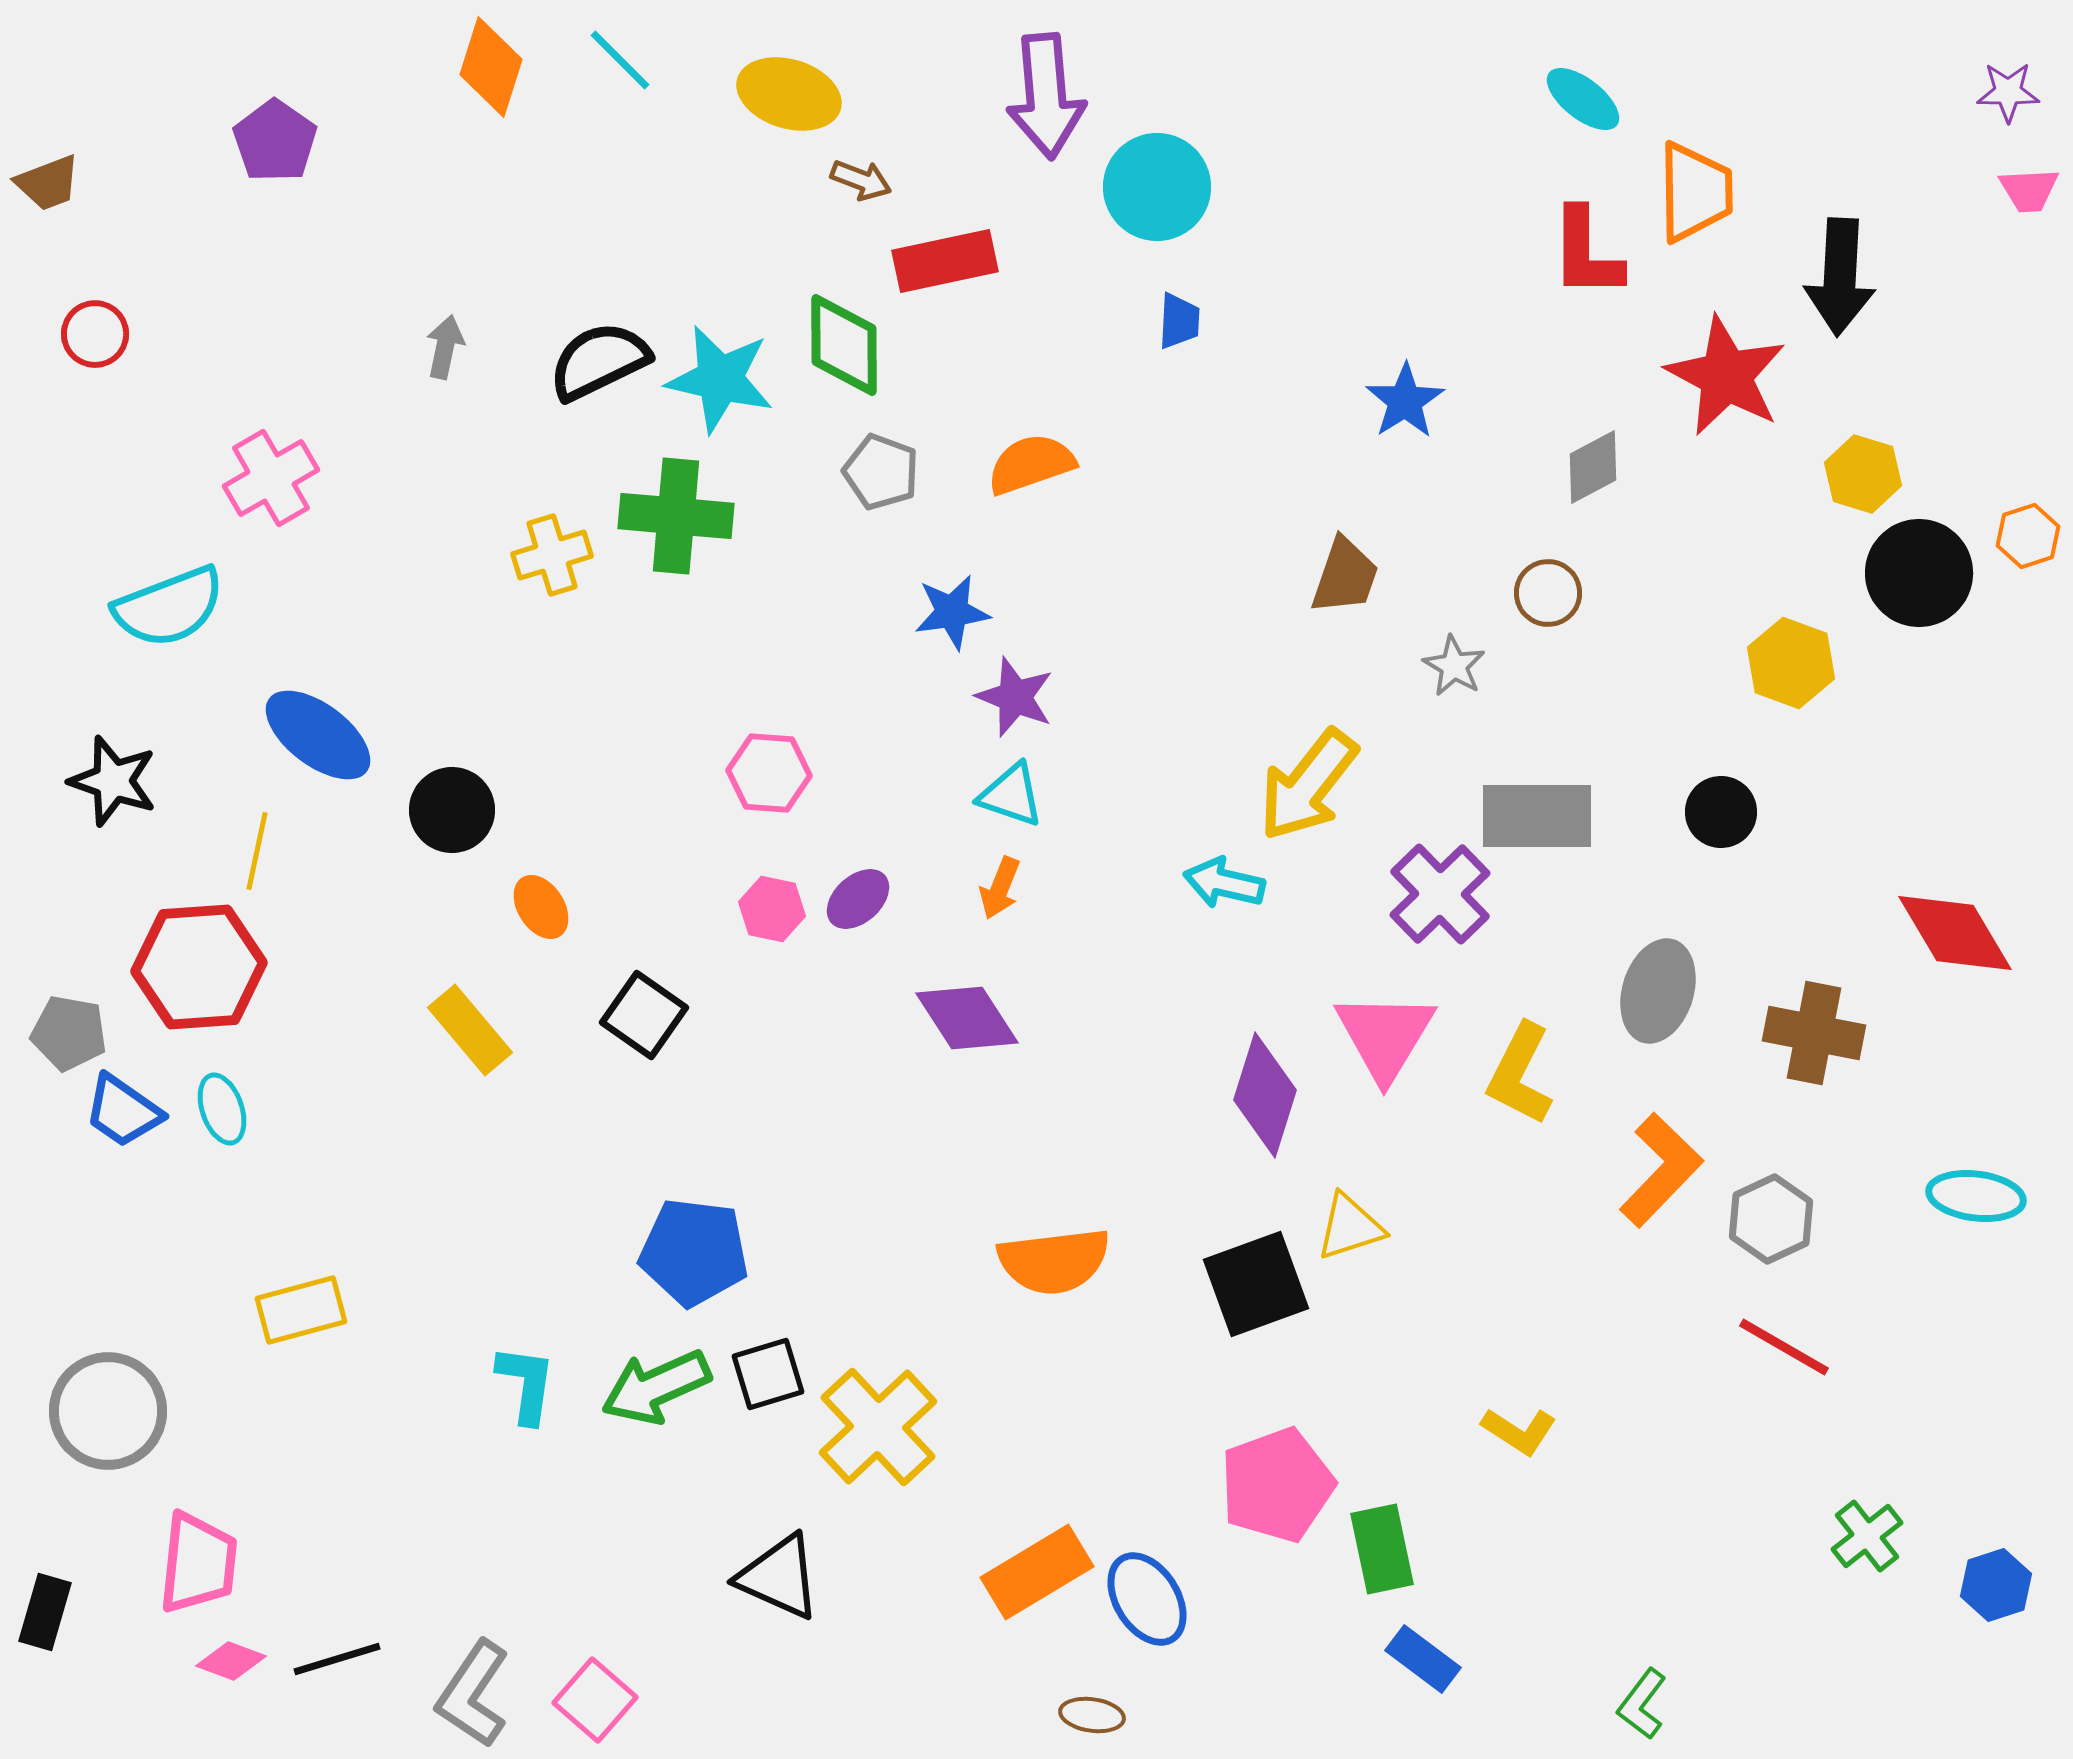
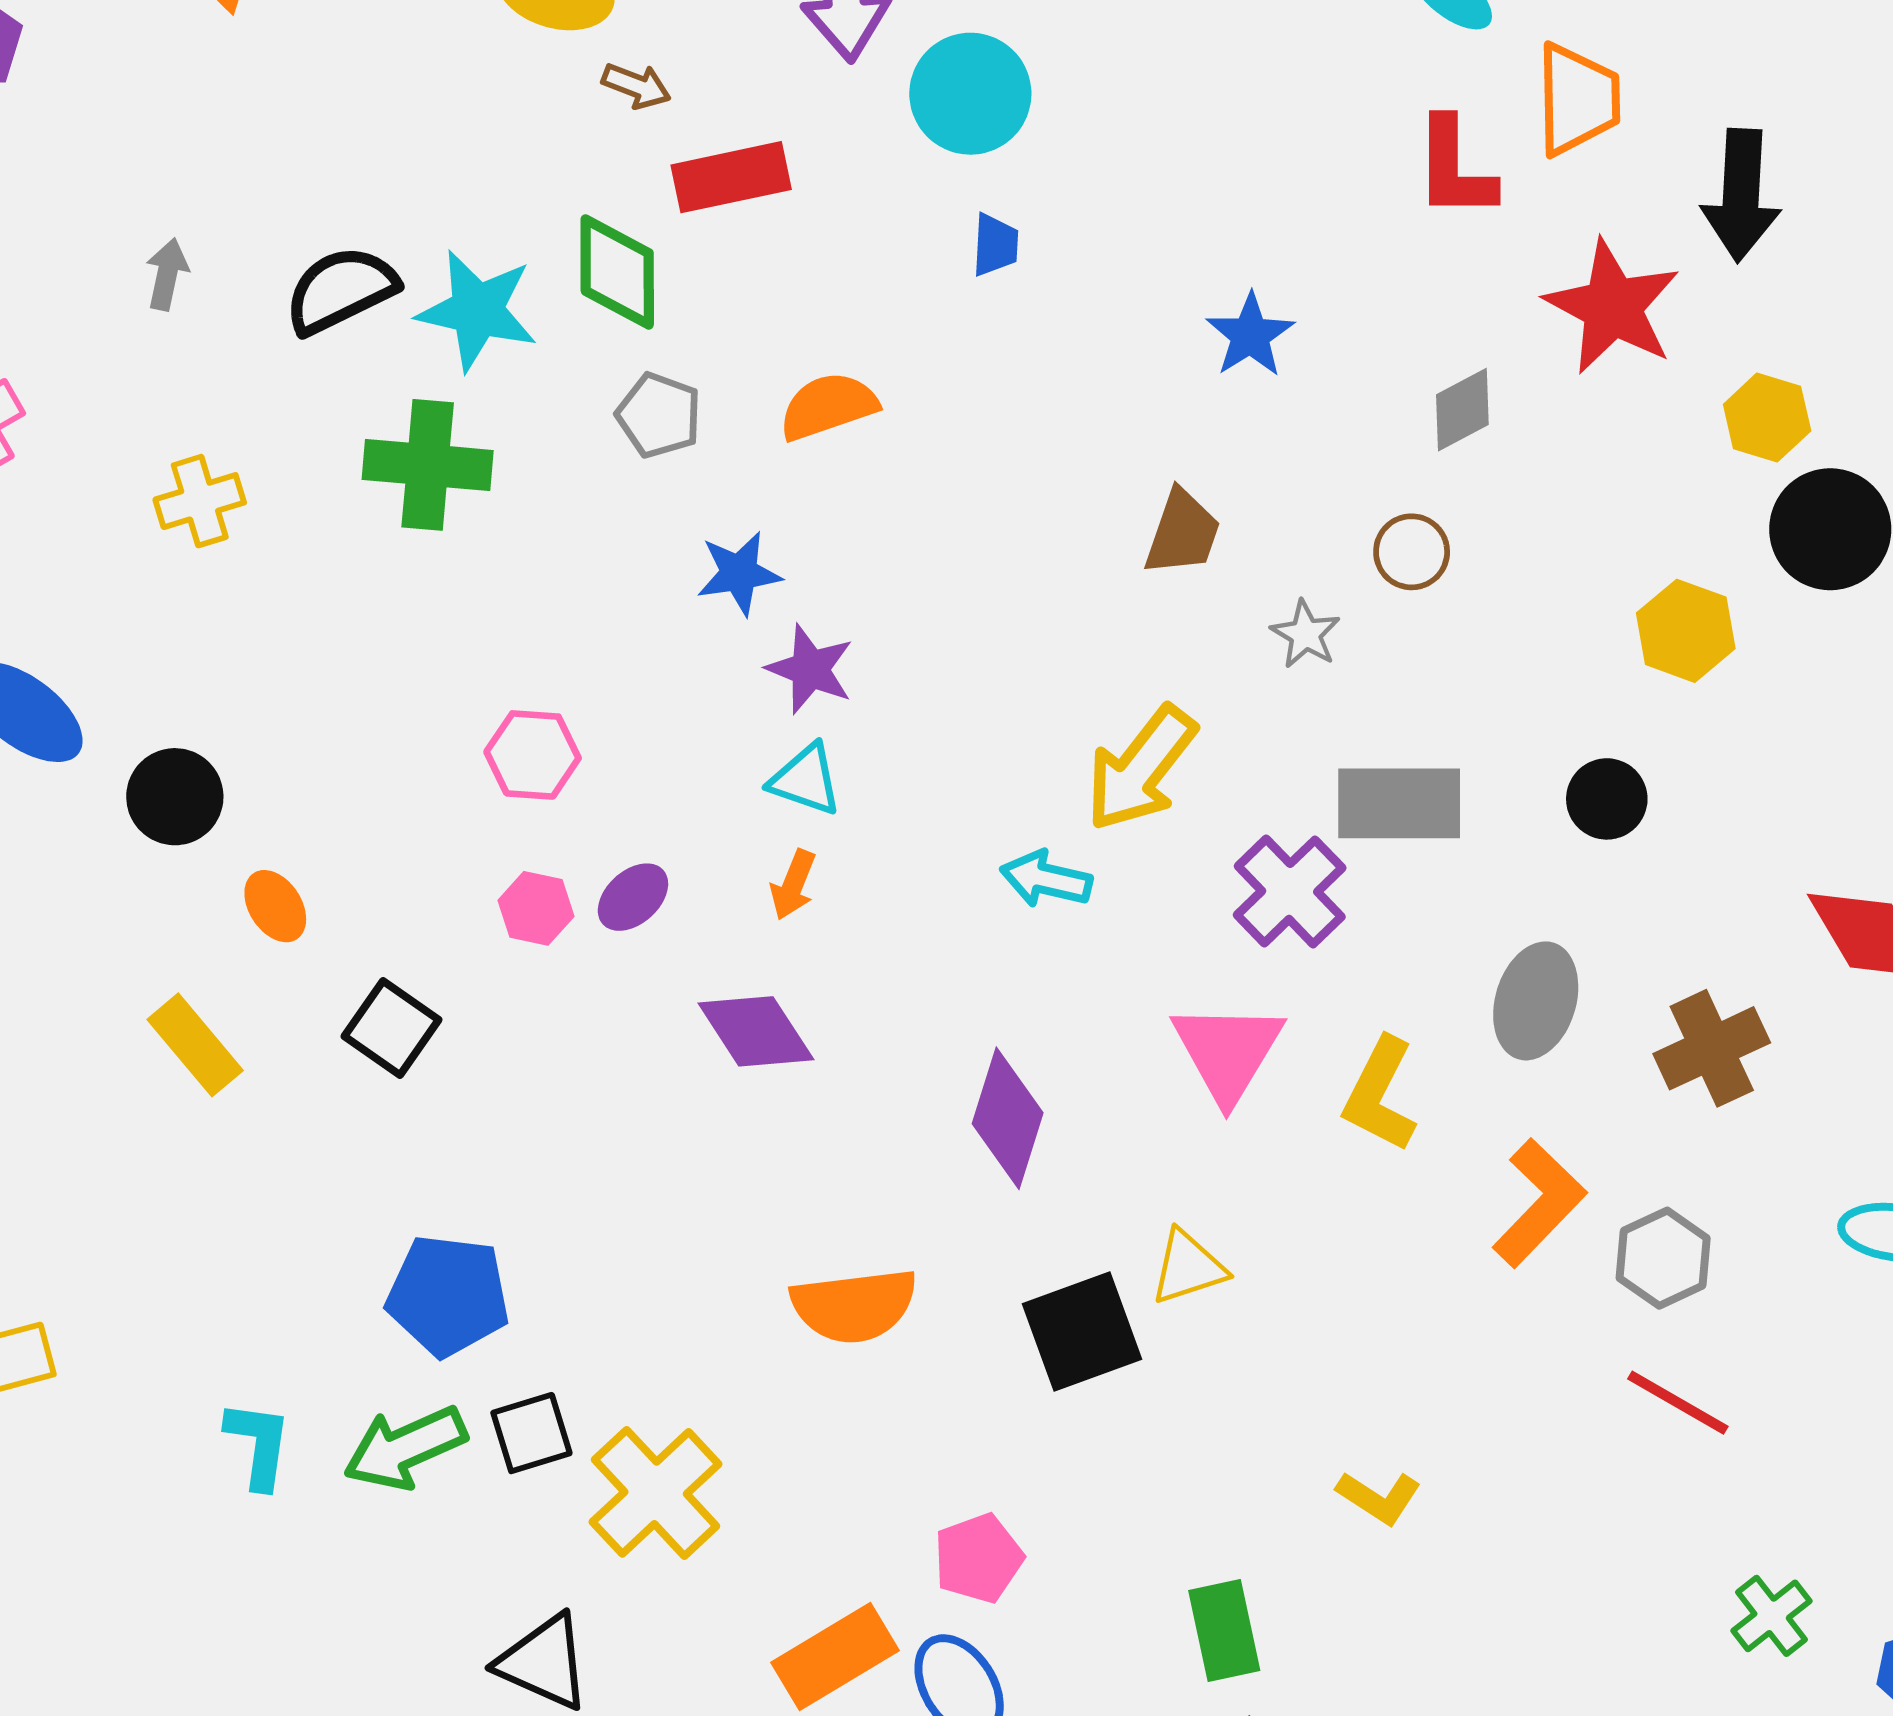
yellow cross: (552, 555) -> (200, 501), moved
brown cross: (1814, 1033) -> (1712, 1048), turned -36
purple diamond: (1265, 1095) -> (1008, 1118), moved
pink pentagon: (1277, 1485) -> (978, 1558), moved, size x0.7

